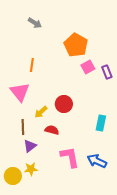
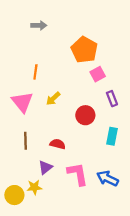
gray arrow: (35, 23) -> (39, 25), turned -32
purple rectangle: (107, 72) -> (112, 99), moved
red circle: (64, 104) -> (85, 115), moved
yellow arrow: (41, 112) -> (53, 99), moved
purple triangle: (30, 146) -> (45, 167), moved

